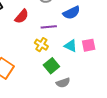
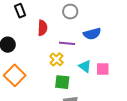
red semicircle: (22, 16) -> (42, 28), turned -49
green square: (51, 66) -> (62, 82), turned 35

